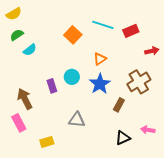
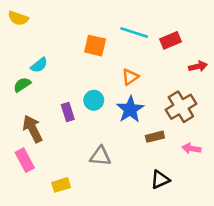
yellow semicircle: (14, 14) -> (18, 18), turned 49
green semicircle: (17, 35) -> (22, 85), moved
orange square: (73, 35) -> (95, 46), turned -30
brown rectangle: (119, 105) -> (155, 137), turned 48
pink arrow: (148, 130) -> (191, 148), moved

